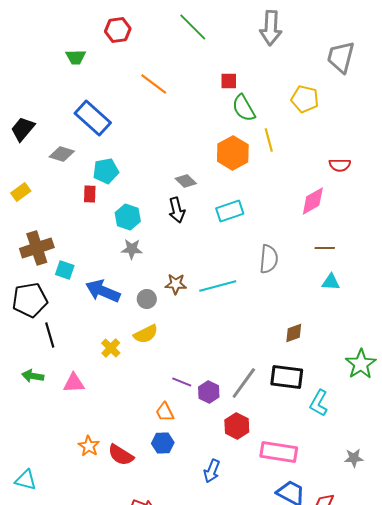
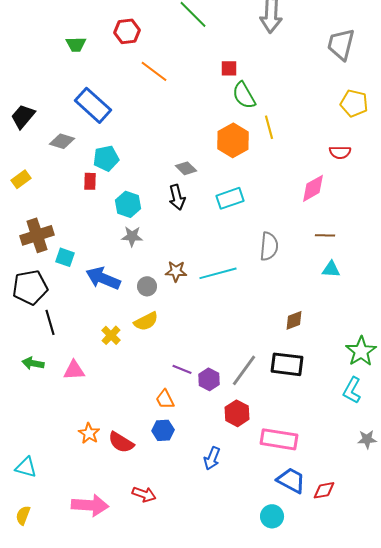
red hexagon: (118, 30) -> (127, 31), moved
yellow pentagon: (305, 99) -> (354, 103), moved
cyan L-shape: (319, 403) -> (352, 390), moved
gray star: (354, 458) -> (367, 439), moved

